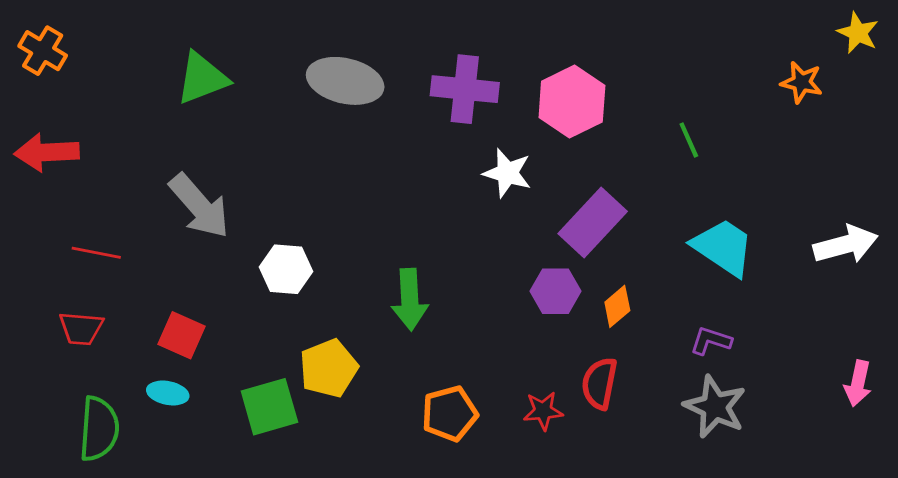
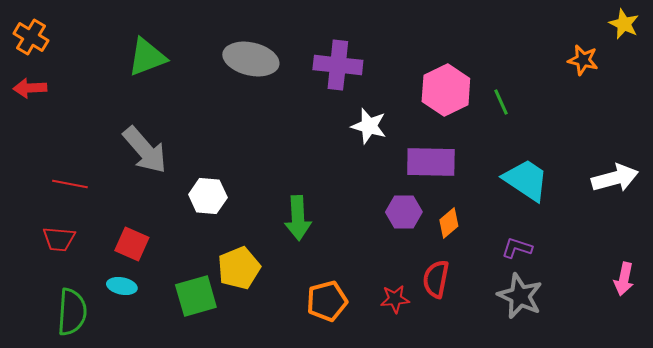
pink hexagon: (572, 102) -> (446, 90), moved
red arrow: (47, 152) -> (30, 88), moved, size x0.7
purple rectangle: (593, 223) -> (431, 162), turned 48

